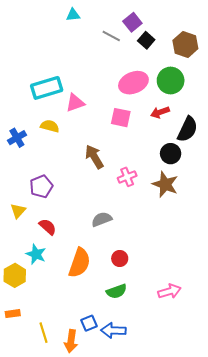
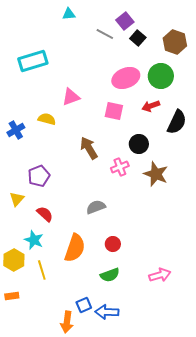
cyan rectangle: (47, 88) -> (33, 61), moved
black circle: (171, 154) -> (139, 144), moved
yellow line: (43, 333) -> (42, 270), moved

